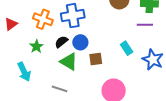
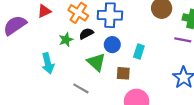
black semicircle: (61, 42) -> (86, 34), moved
cyan rectangle: (127, 48) -> (139, 51), moved, turned 40
brown square: (96, 59) -> (123, 73), moved

